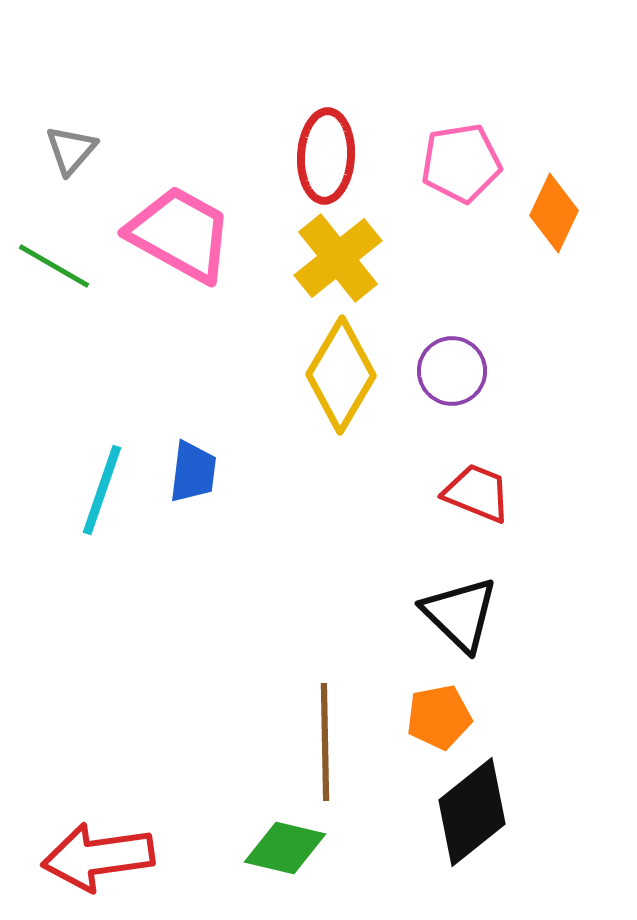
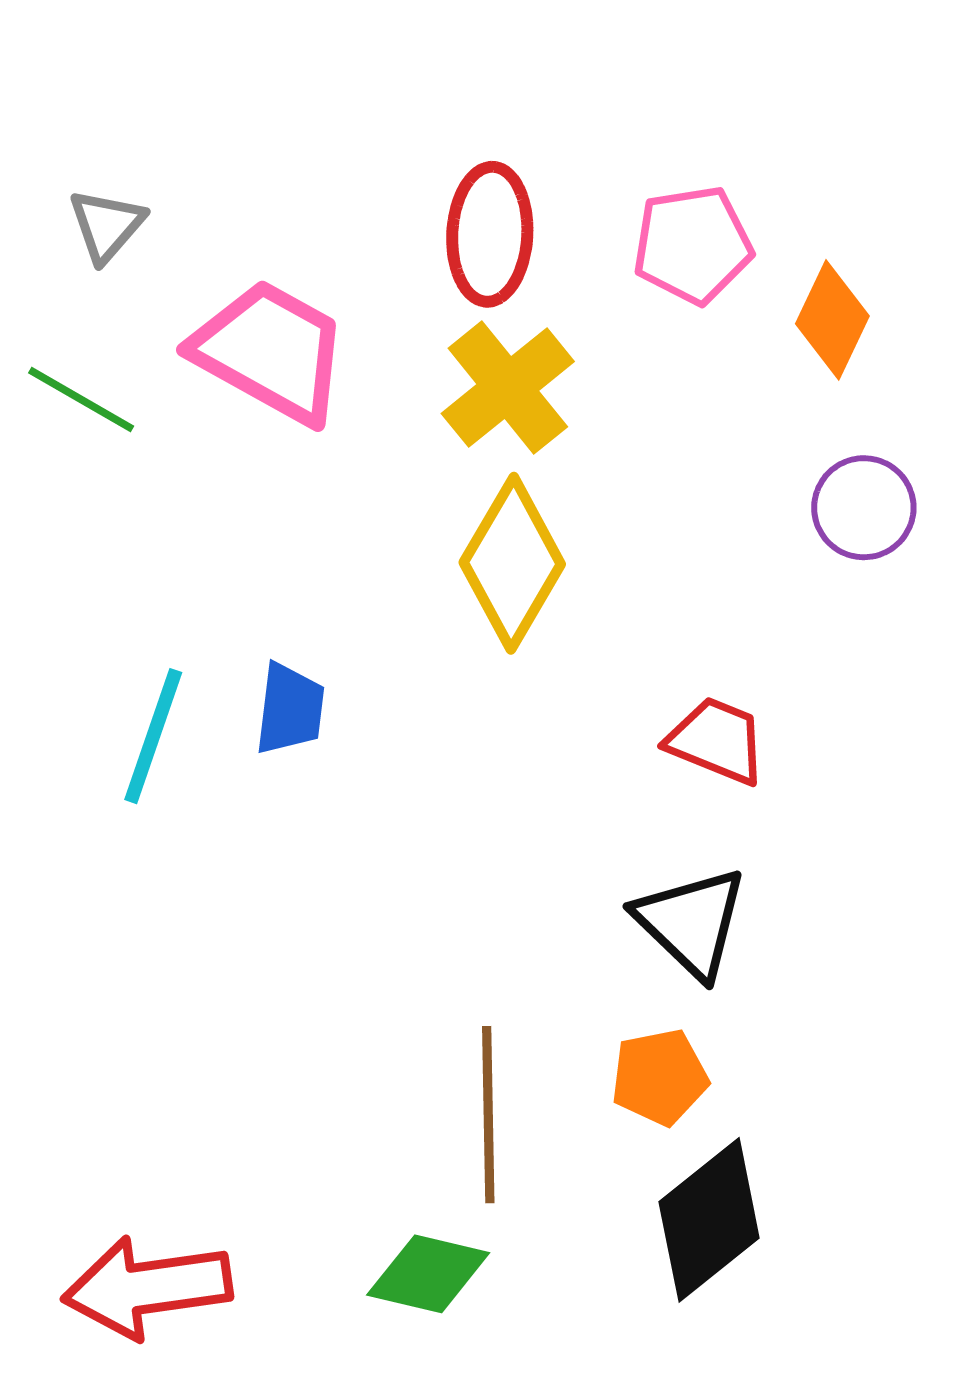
purple circle: (452, 371) -> (864, 508), moved

